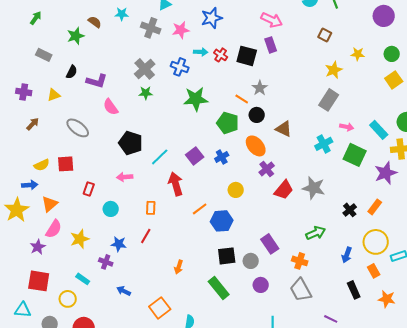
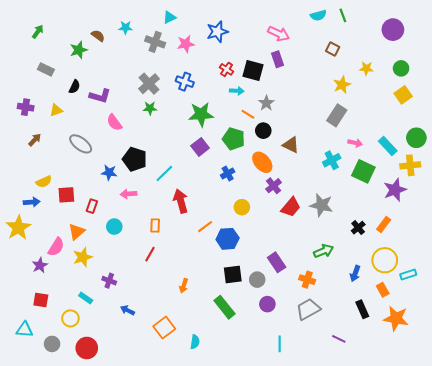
cyan arrow: (201, 52) -> (237, 91), moved
purple square: (195, 156) -> (200, 147), moved
red square: (66, 164) -> (66, 195), moved
orange triangle: (50, 204) -> (77, 232), moved
blue star: (119, 244) -> (109, 172), moved
red square: (39, 281) -> (41, 300), size x0.7
gray trapezoid: (301, 290) -> (308, 309), turned 90
orange star: (387, 299) -> (396, 318), size x1.4

